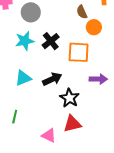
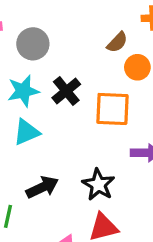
brown semicircle: (82, 12) -> (117, 42), turned -112
cyan triangle: (23, 78) -> (26, 132), moved
black arrow: (52, 79) -> (42, 187), moved

